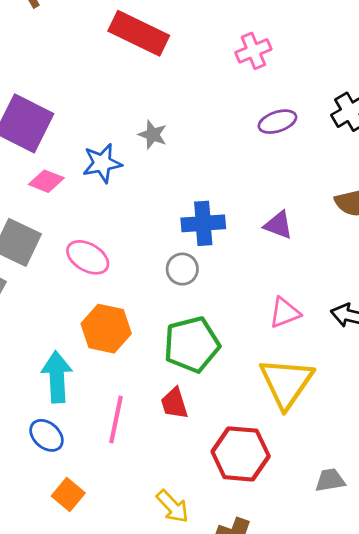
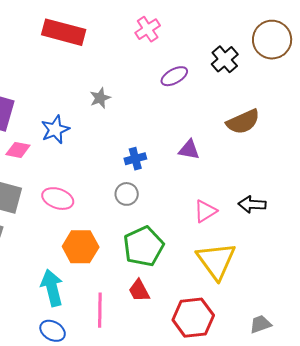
gray star: (153, 135) -> (100, 98), moved, turned -30
blue cross: (203, 223) -> (135, 159), size x0.7

